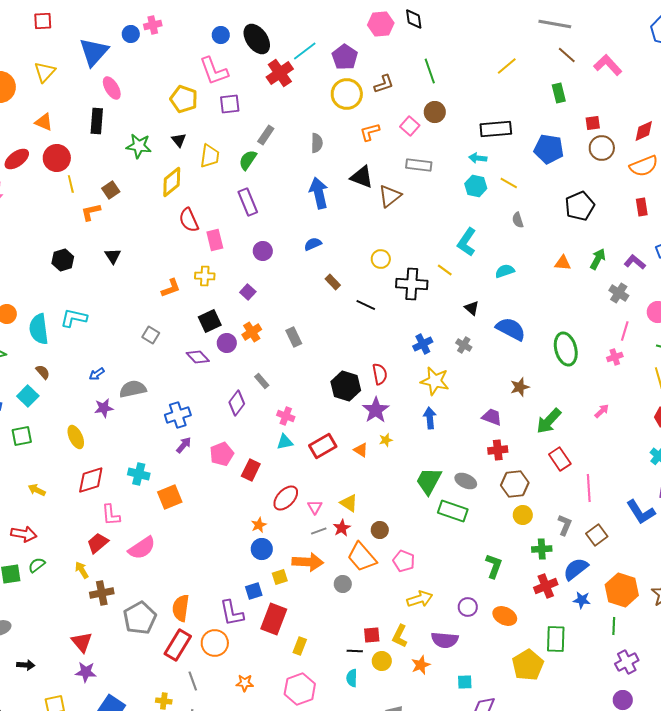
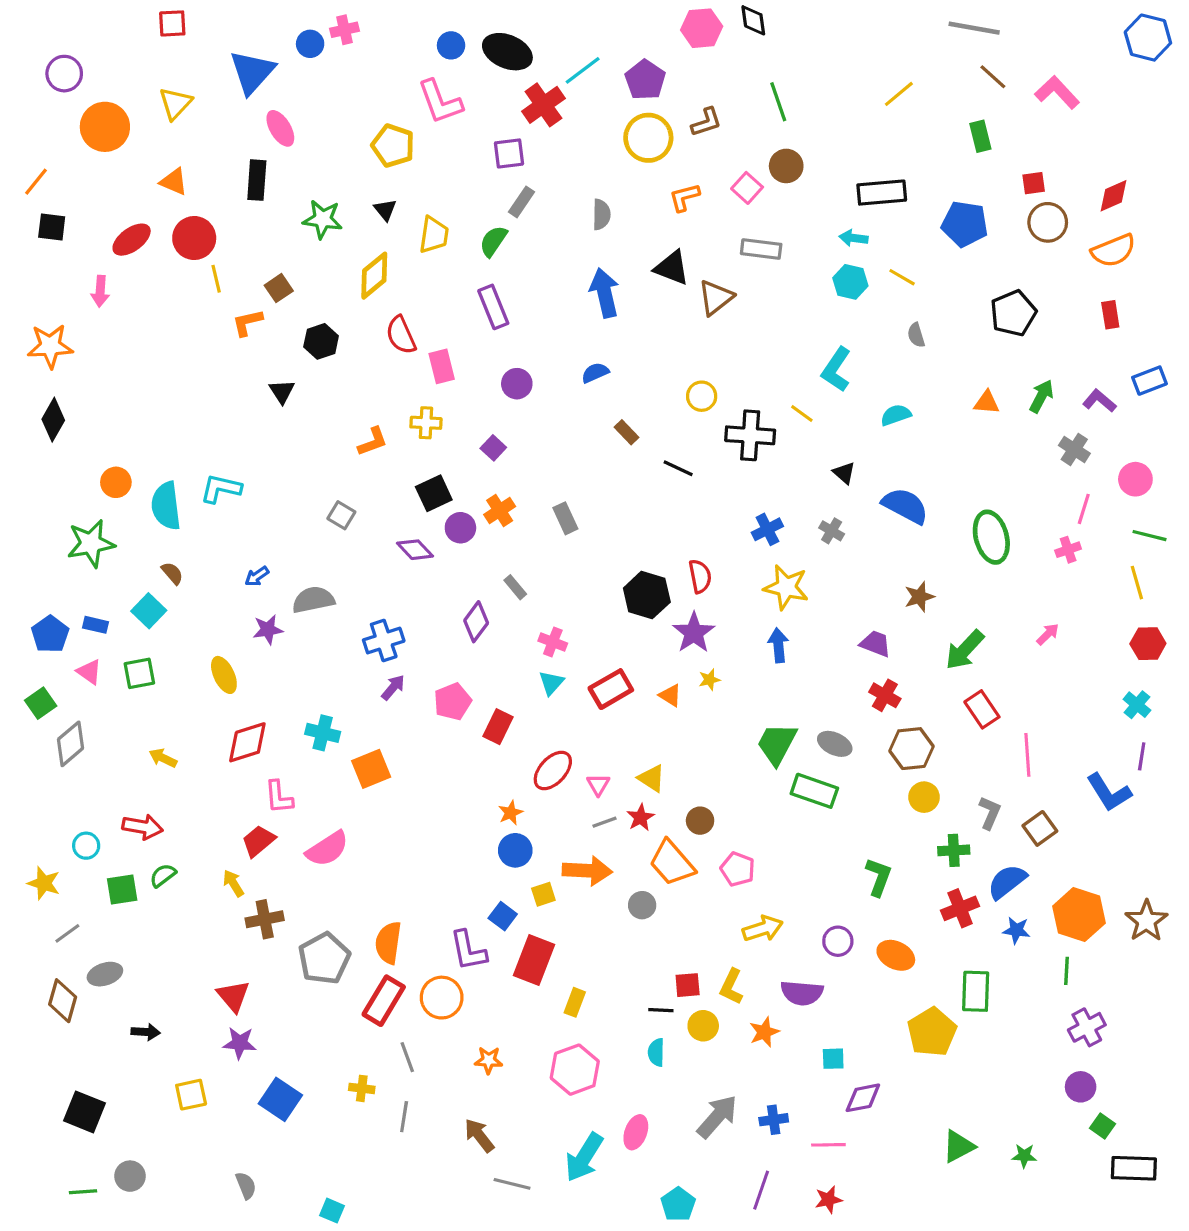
black ellipse: (257, 39) -> (507, 52), turned -32
purple square: (230, 104) -> (509, 153), moved
black hexagon: (63, 260) -> (321, 341), moved
cyan triangle: (285, 442) -> (551, 683), turned -36
red cross: (498, 450) -> (885, 695), turned 36
blue square: (254, 591) -> (503, 916), turned -36

